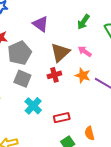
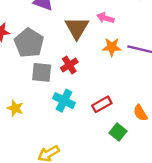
red cross: (54, 75) -> (69, 65), moved

